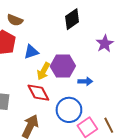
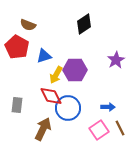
purple star: (105, 44) -> (116, 60), moved
blue arrow: (85, 81) -> (108, 107), moved
blue circle: (69, 110) -> (68, 108), moved

